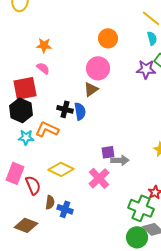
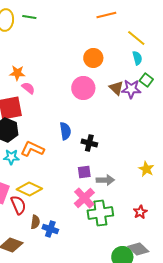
orange star: (44, 45) -> (17, 73), moved
brown triangle: (91, 89) -> (116, 88), moved, turned -42
black cross: (65, 109) -> (89, 143), moved
purple square: (108, 152) -> (84, 172), moved
yellow diamond: (61, 169) -> (29, 189), moved
green cross: (141, 208) -> (100, 213), moved, turned -30

